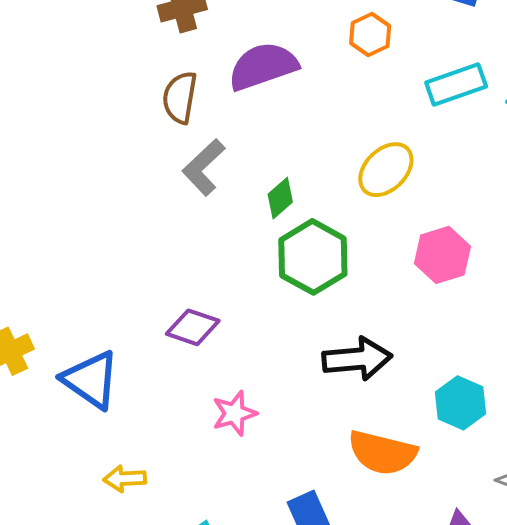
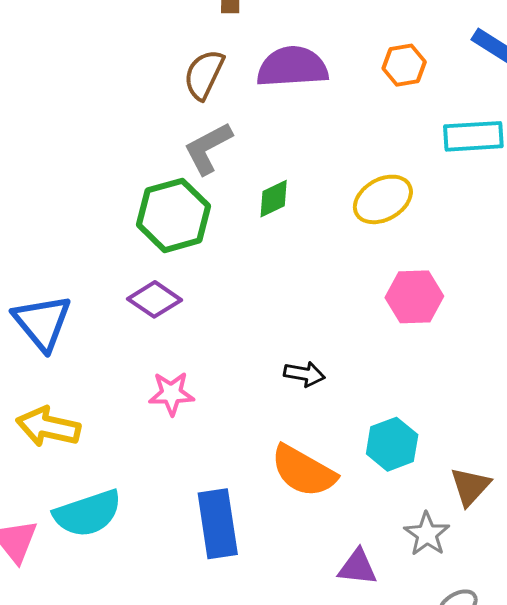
green hexagon: (313, 257) -> (173, 215), moved
black arrow: (357, 359) -> (304, 374), size x0.6
yellow arrow: (125, 479) -> (48, 427), size x1.5

